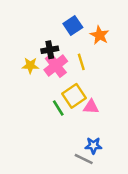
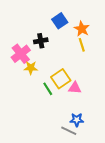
yellow line: (81, 62) -> (82, 45), moved
yellow star: (30, 66) -> (31, 68), moved
pink cross: (56, 66) -> (21, 54), moved

